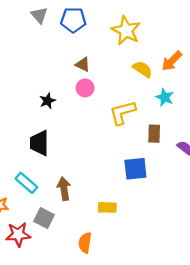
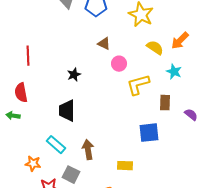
pink circle: (85, 88) -> (119, 64), moved

